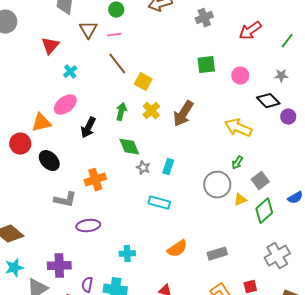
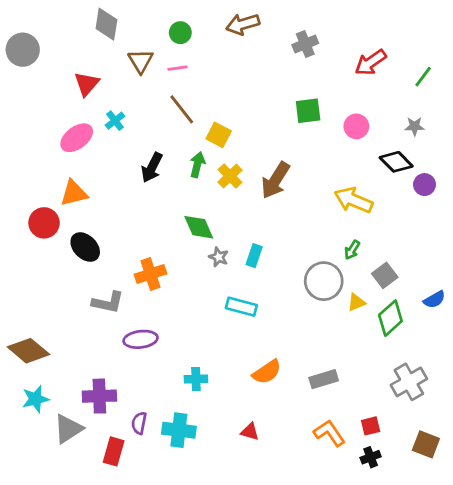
pink ellipse: (65, 105) -> (77, 138), moved
green arrow: (121, 112) -> (197, 165), moved
black arrow: (88, 128) -> (152, 168), moved

